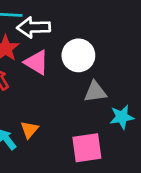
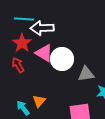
white circle: (78, 55) -> (62, 59), moved

